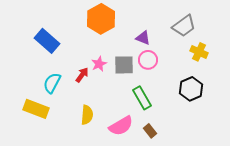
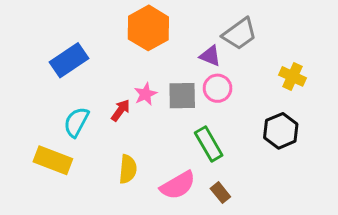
gray trapezoid: (184, 26) -> (240, 34), moved
blue rectangle: (47, 41) -> (69, 60), turned -75

